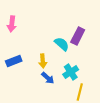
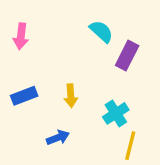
cyan semicircle: (62, 44) -> (101, 31), moved
blue arrow: (48, 78) -> (58, 138), moved, turned -64

